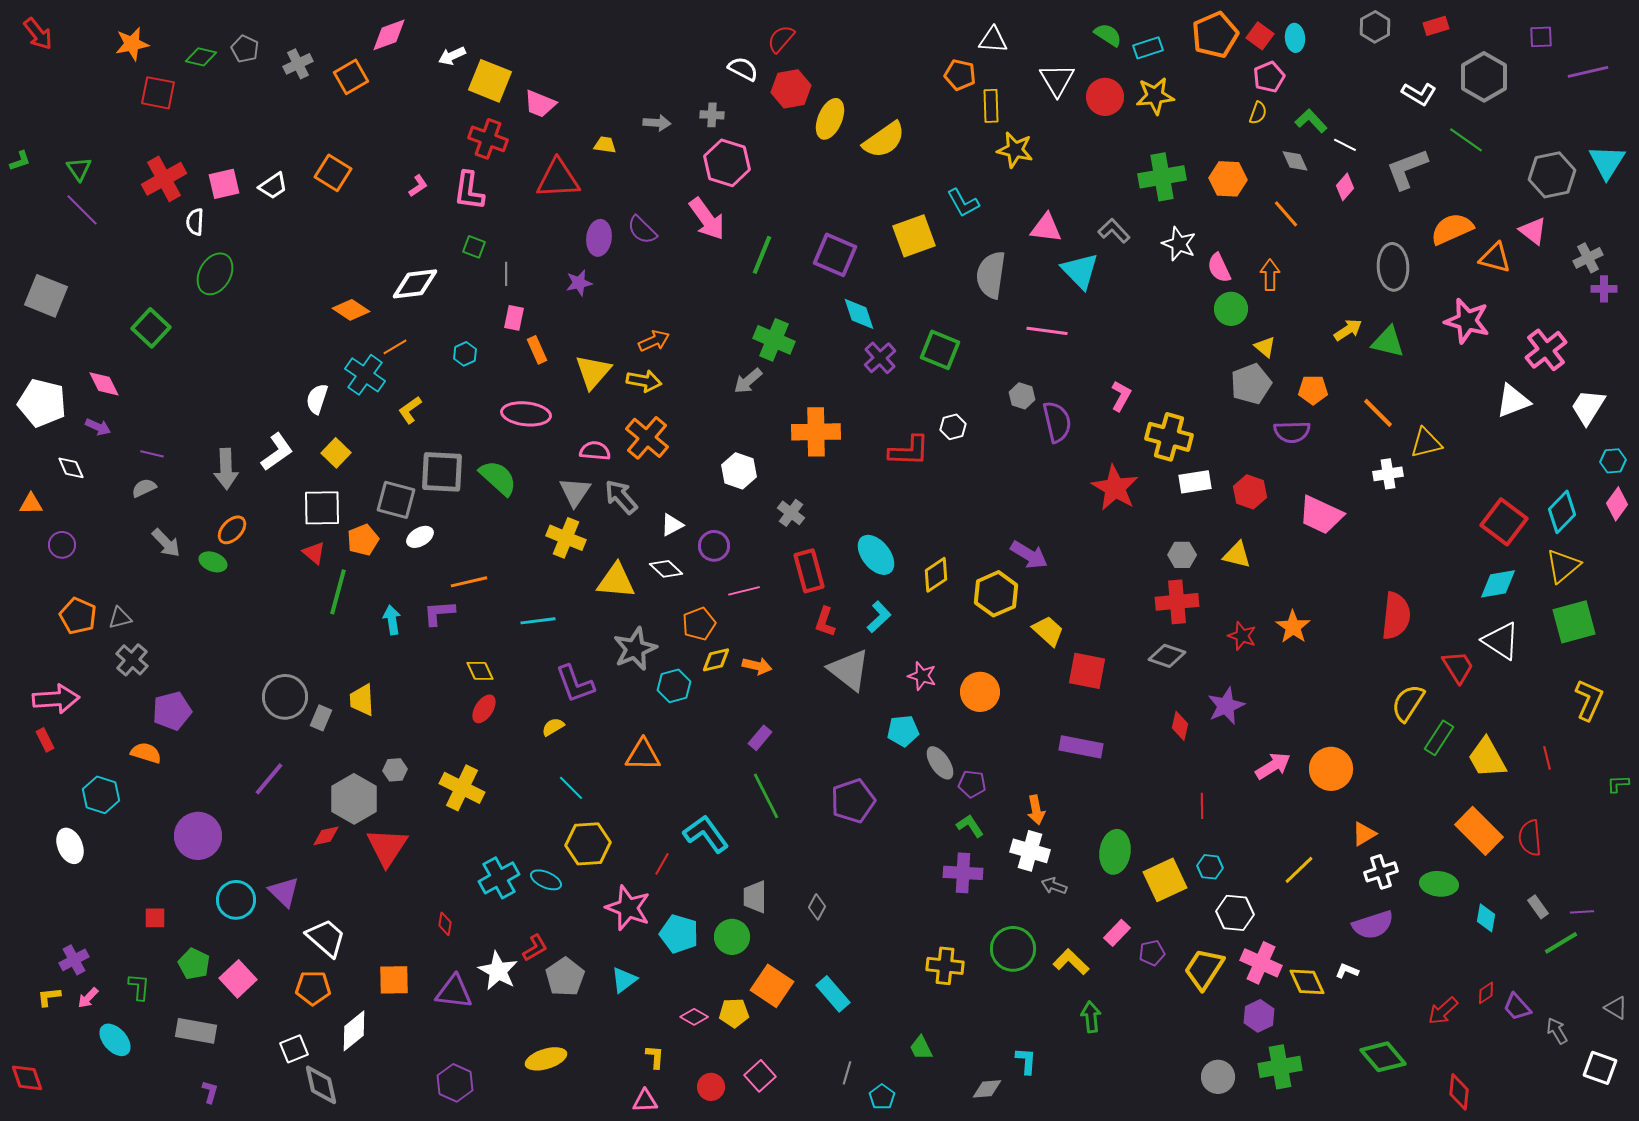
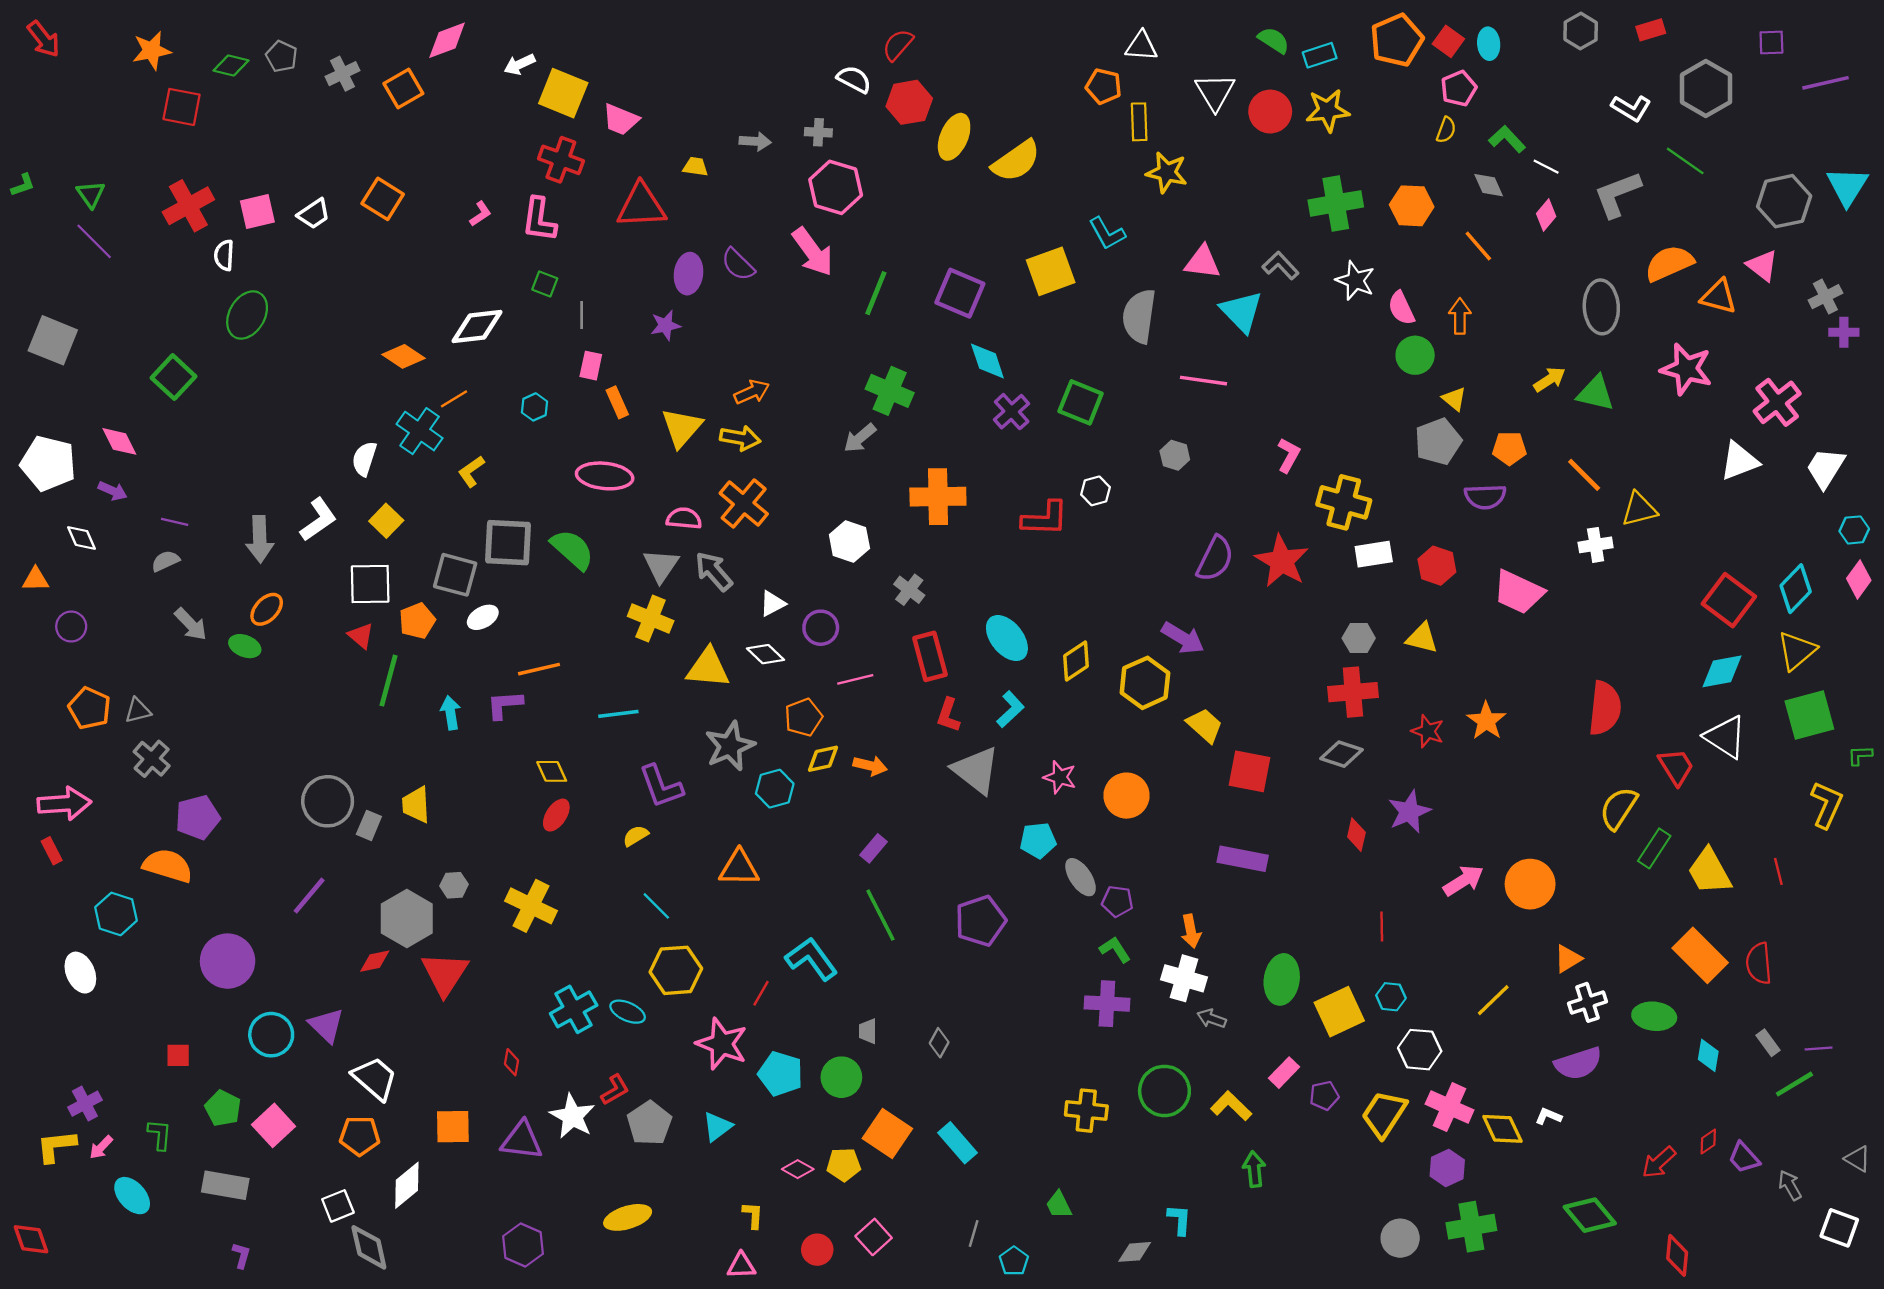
purple semicircle: (1057, 422) -> (1215, 559), moved, turned 39
orange semicircle: (146, 753) -> (168, 866), size x1.4
green L-shape: (1618, 784) -> (1860, 755), moved
gray trapezoid: (755, 897) -> (868, 1031), size x0.7
yellow L-shape: (49, 997) -> (56, 1146), size x1.5

